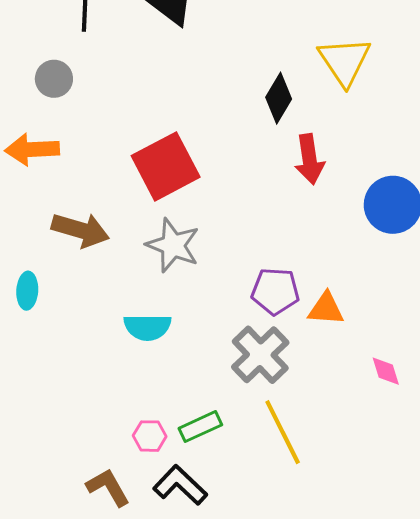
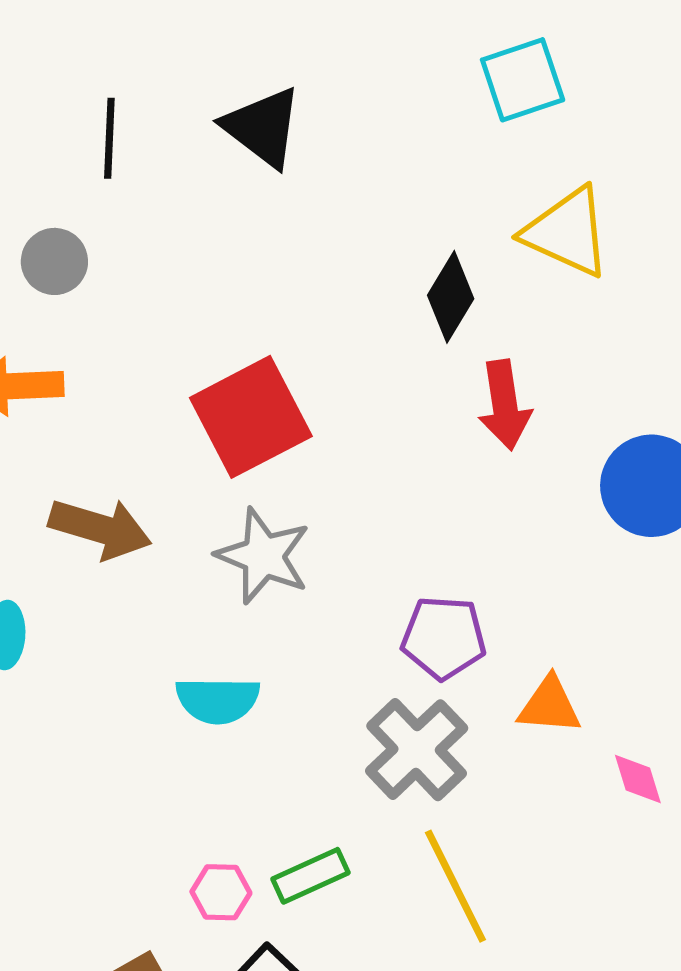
yellow triangle: (345, 61) -> (567, 232), turned -32
orange triangle: (326, 309) -> (550, 705), moved

